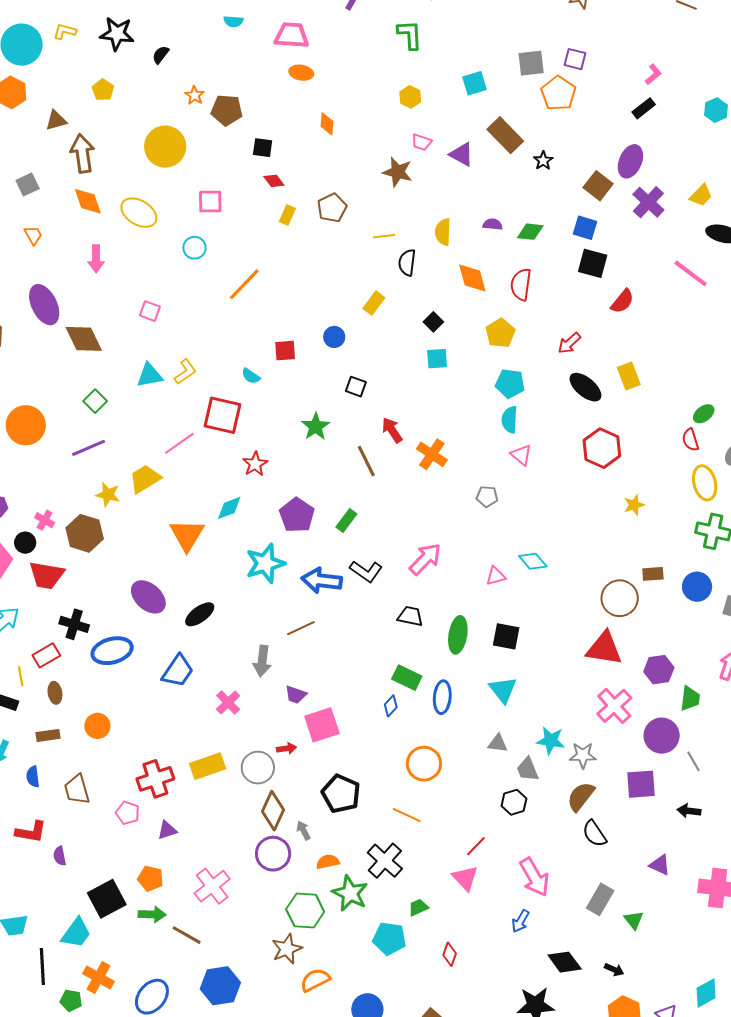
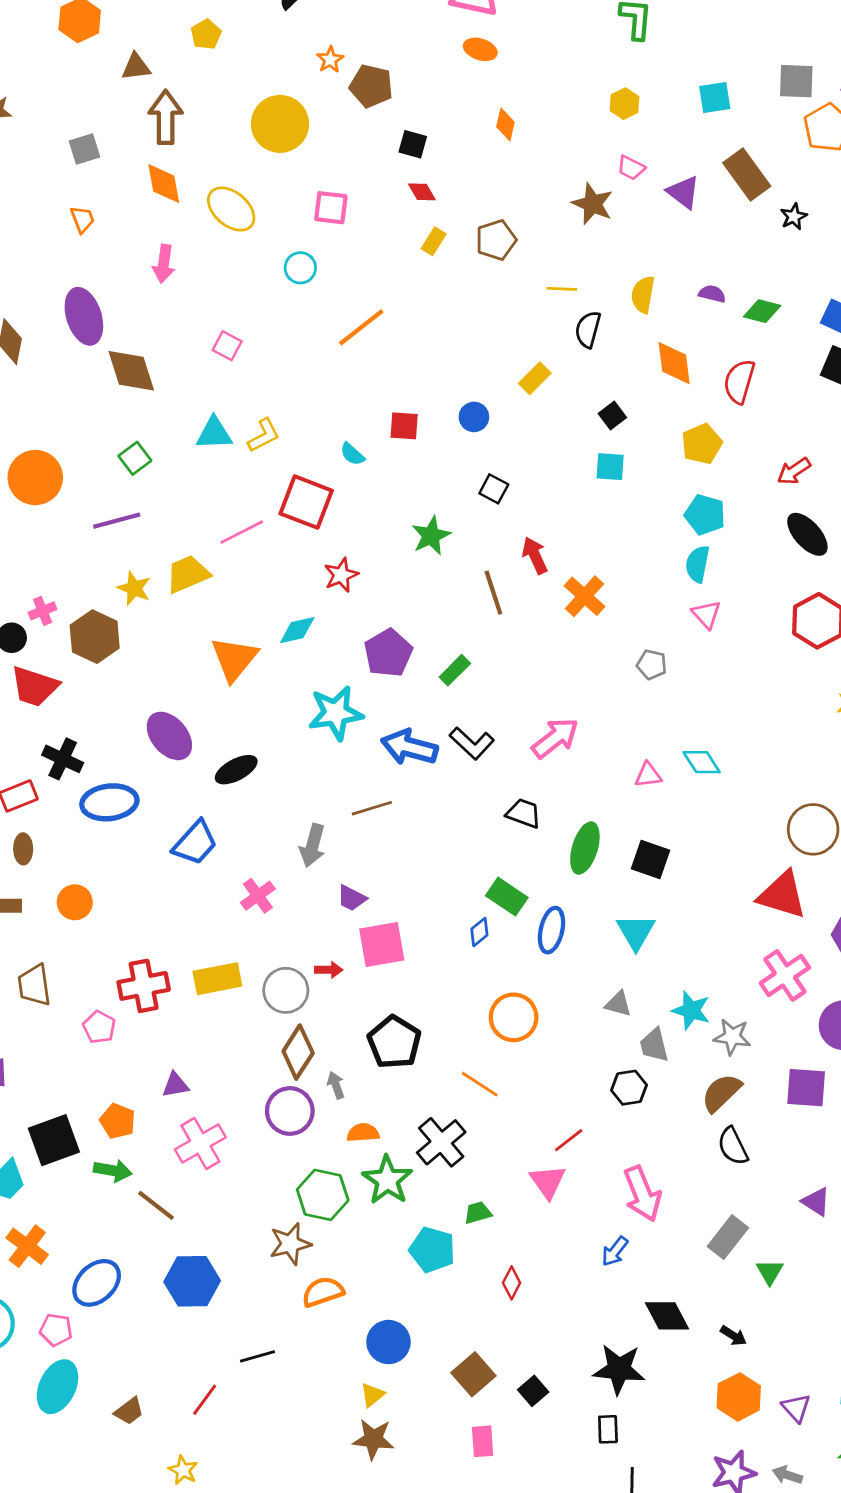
pink cross: (45, 520) -> (43, 611), turned 30
purple triangle: (167, 830) -> (175, 1085), moved

